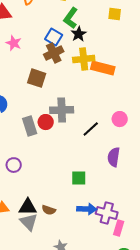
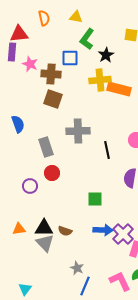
black star: (79, 34) -> (106, 55), moved
blue square: (54, 37) -> (70, 58), turned -30
brown cross: (54, 53) -> (51, 74), moved, turned 30
red circle: (46, 122) -> (52, 173), moved
black line: (91, 129) -> (107, 150), turned -60
purple cross: (107, 213) -> (123, 234), turned 30

